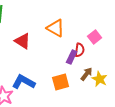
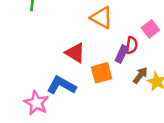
red triangle: (23, 41) -> (75, 53), moved
orange square: (61, 82) -> (102, 73), moved

